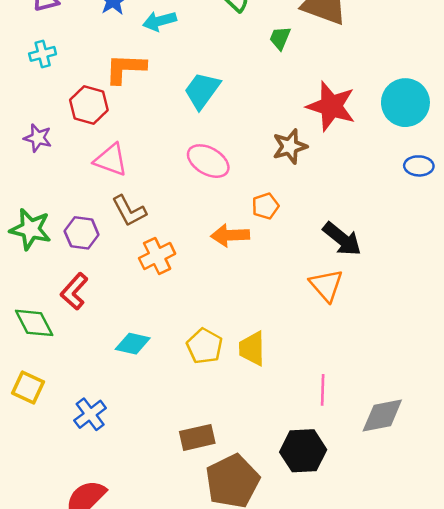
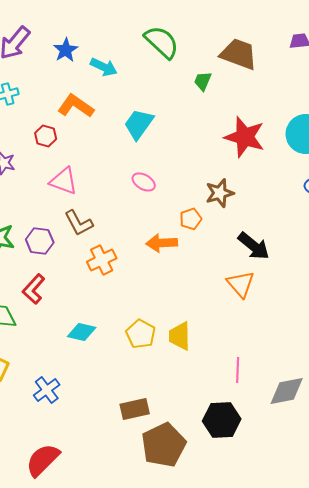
cyan arrow: (159, 21) -> (104, 67), turned -140
orange L-shape: (125, 69) -> (76, 106), turned 33
red hexagon: (89, 105) -> (46, 136), size x0.7
brown star: (290, 146) -> (220, 193), moved
pink ellipse: (208, 161) -> (144, 182), size x0.7

